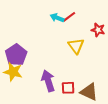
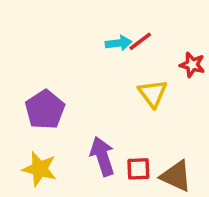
cyan arrow: (57, 18) -> (119, 43), turned 152
yellow star: (13, 72) -> (40, 169), moved

